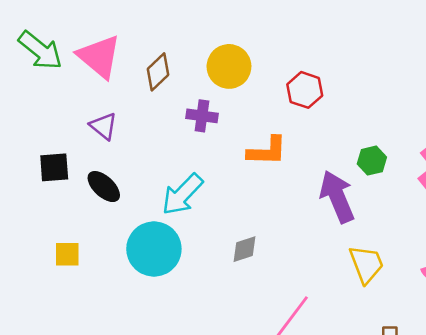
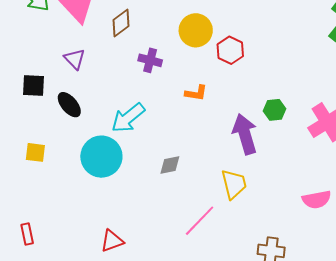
yellow circle: (229, 66) -> (196, 30), moved
orange L-shape: (267, 151) -> (196, 93), size x0.7
yellow trapezoid: (366, 264) -> (234, 184), moved

